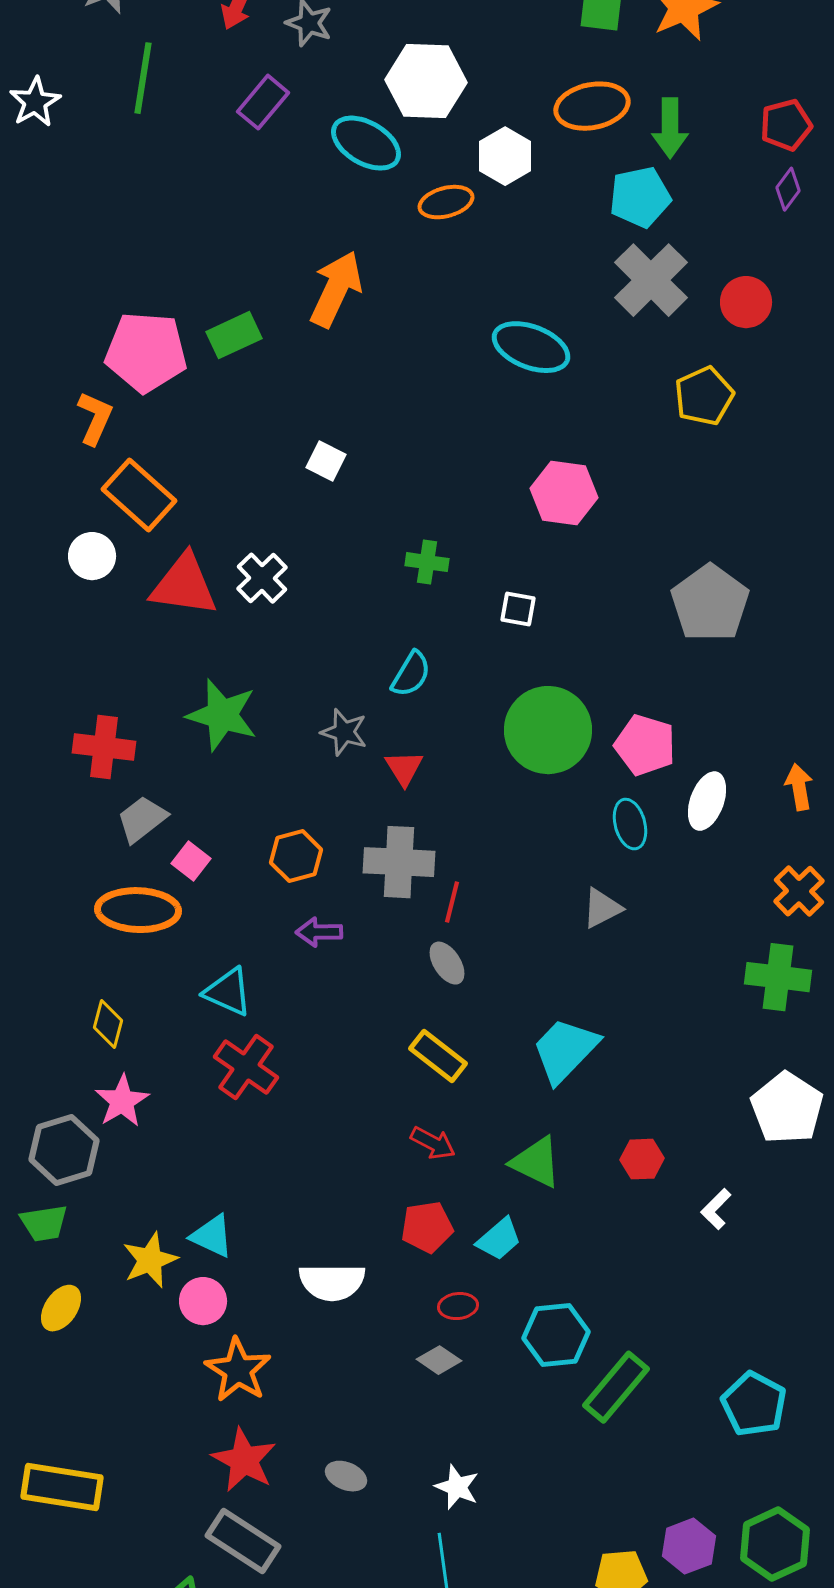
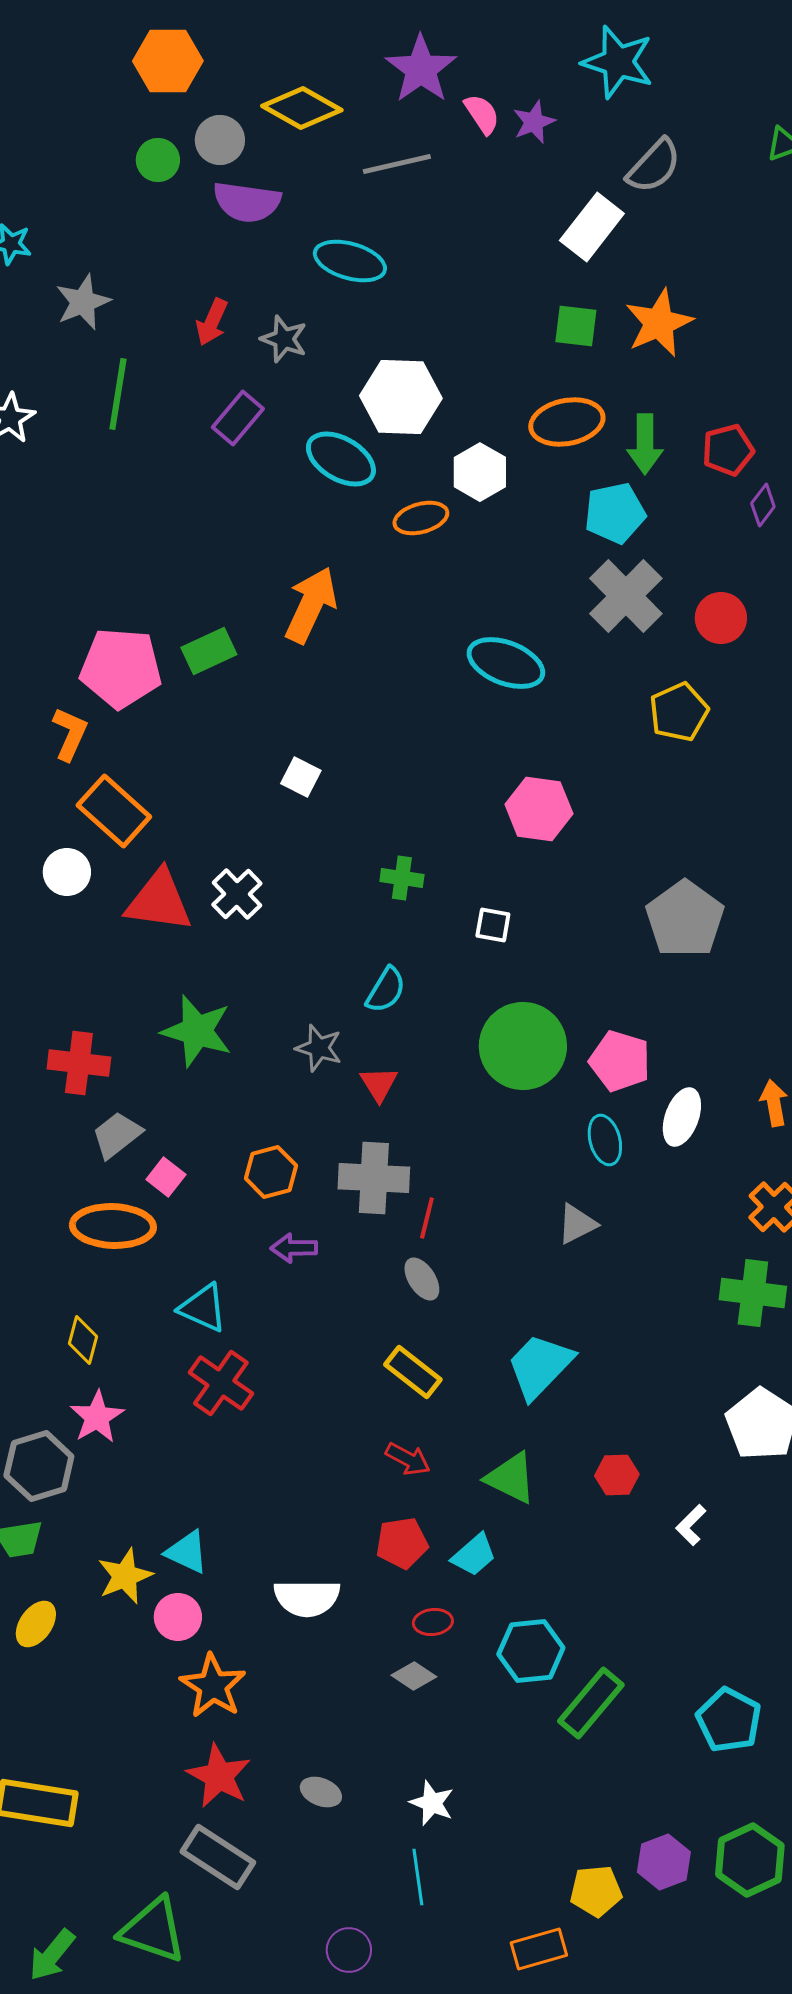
red pentagon: (786, 125) -> (728, 450), moved

